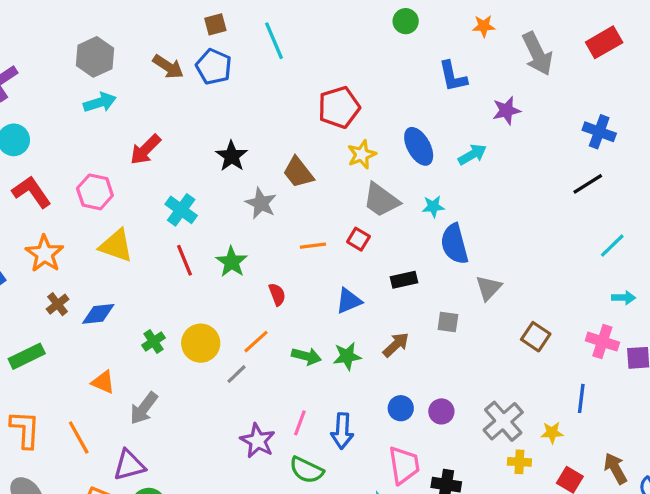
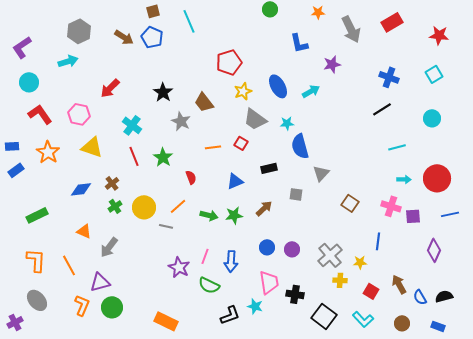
cyan arrow: (100, 102) -> (68, 61), moved
cyan line: (612, 246) -> (397, 147), turned 30
brown cross: (58, 304) -> (112, 183), moved
gray line: (236, 374) -> (166, 226), turned 56

